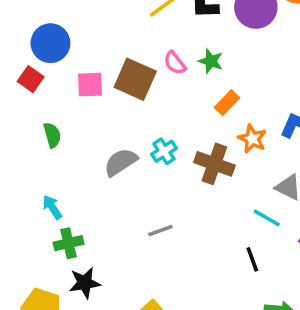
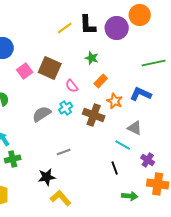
pink semicircle: (175, 63) -> (72, 86), moved
pink square: (90, 85) -> (25, 71), turned -35
black star: (85, 283) -> (47, 177), moved

